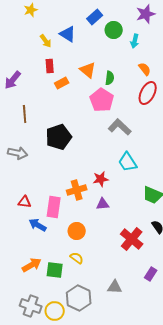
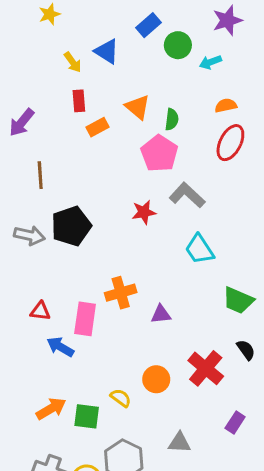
cyan arrow: (135, 41) -> (210, 62), turned 56
orange semicircle: (145, 69) -> (226, 105), turned -64
black pentagon: (59, 137) -> (71, 226), moved
red star: (101, 179) -> (144, 212), moved
orange circle: (77, 231) -> (156, 379), moved

